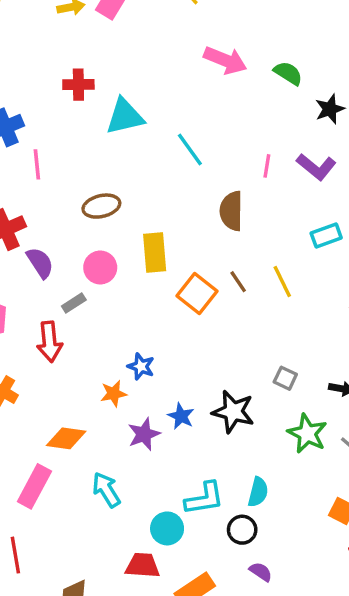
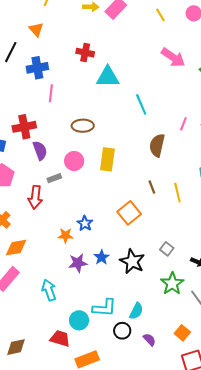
orange square: (197, 293) -> (129, 213), moved
orange diamond: (66, 438) -> (16, 248), moved, turned -30
purple semicircle: (261, 572) -> (149, 340), moved

